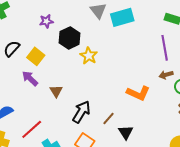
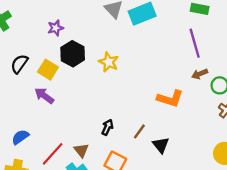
black hexagon: (70, 38) -> (73, 54), moved
brown triangle: (56, 91) -> (81, 150), moved
black arrow: (81, 112) -> (107, 127), size x0.6

